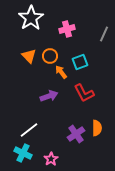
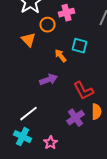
orange circle: (50, 56) -> (48, 25), moved
cyan square: (80, 62) -> (80, 46), turned 35
red L-shape: (84, 93) -> (84, 91), moved

